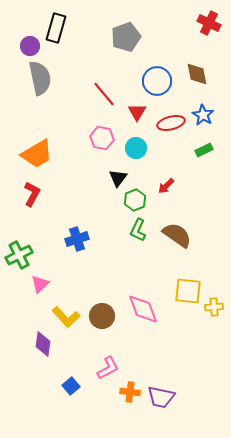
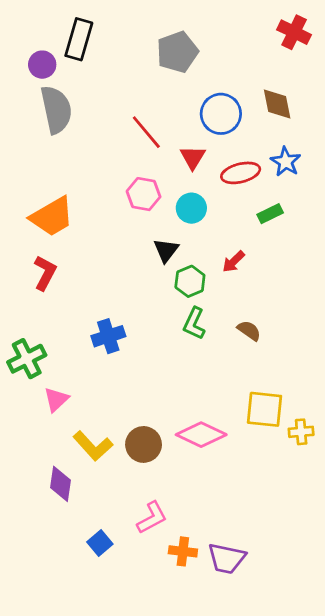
green rectangle: (204, 150) -> (270, 214), moved
brown semicircle: (177, 235) -> (249, 331), size x0.6
pink diamond: (143, 309) -> (201, 435), turned -44

